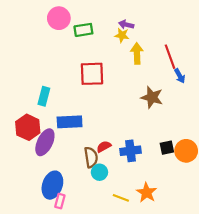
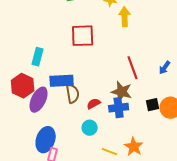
red line: (170, 57) -> (133, 68), moved
blue arrow: (180, 76) -> (165, 68), moved, turned 64
brown star: (152, 97) -> (122, 92), moved
brown semicircle: (91, 157) -> (73, 94), moved

